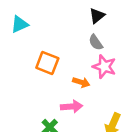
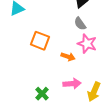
pink arrow: (72, 107) -> (72, 84), moved

